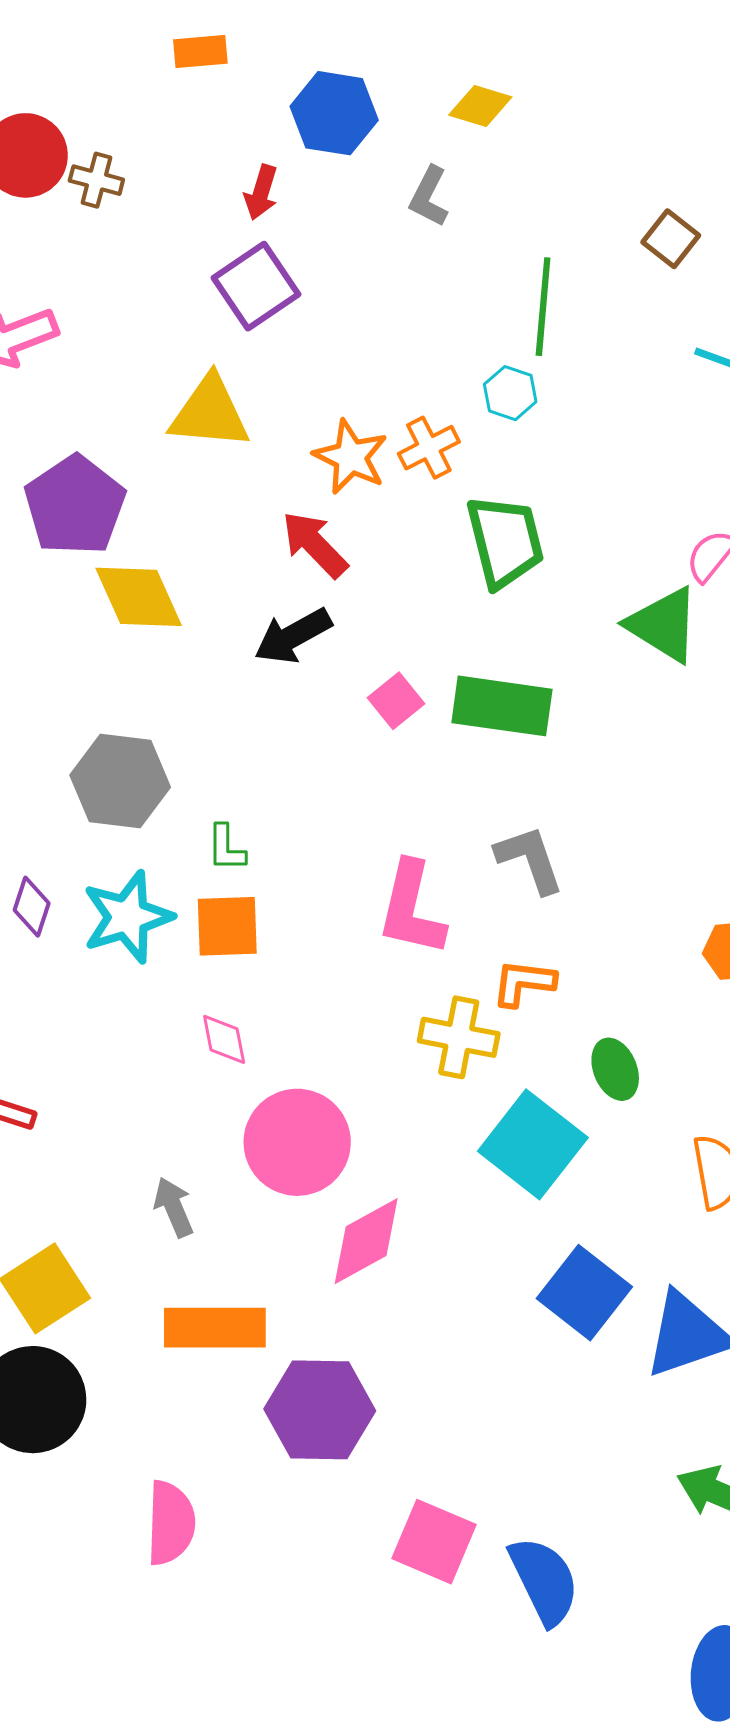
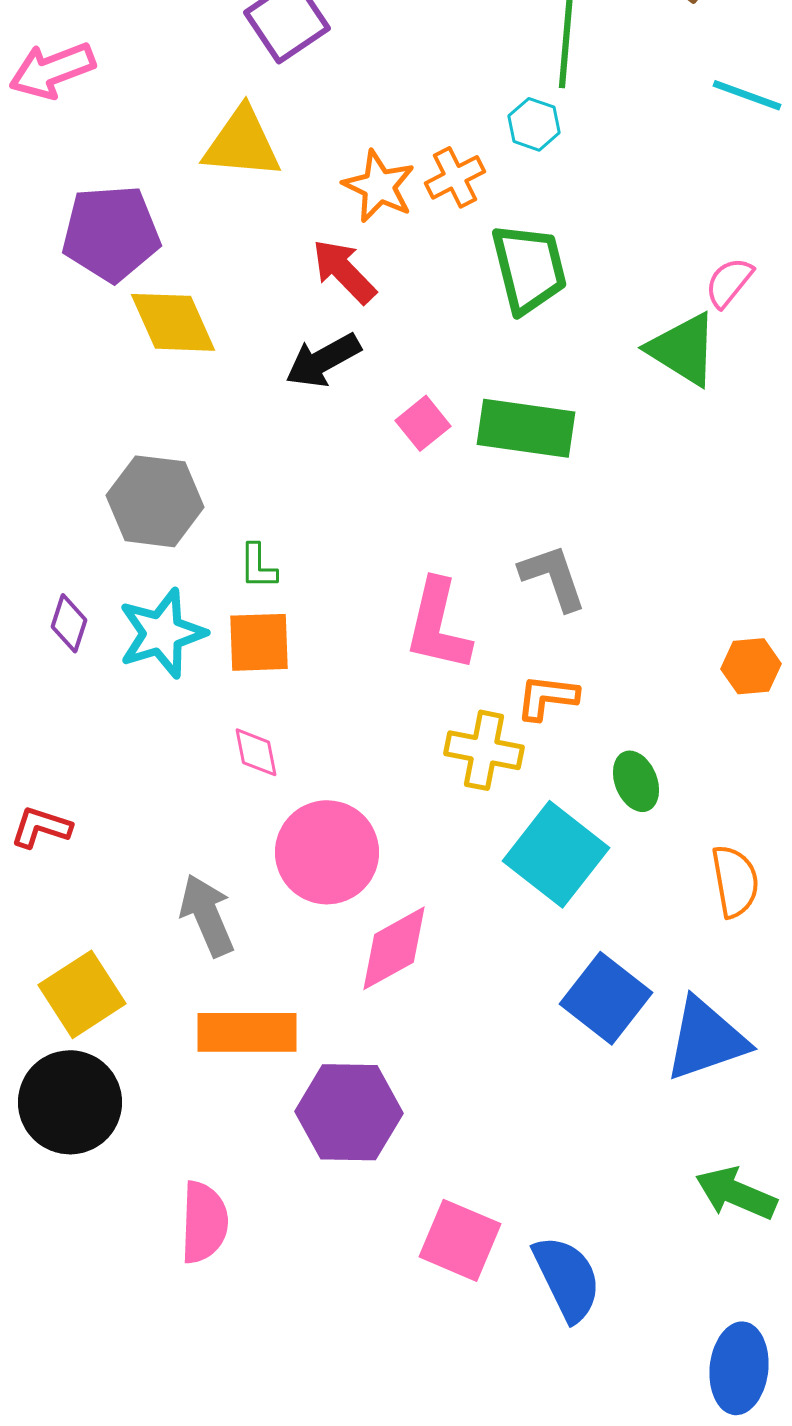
purple pentagon: (75, 505) -> (111, 233), turned 30
gray arrow: (174, 1207) -> (207, 915), size x1.4

